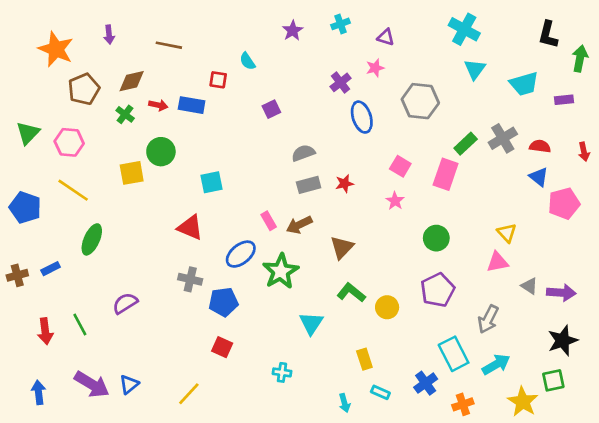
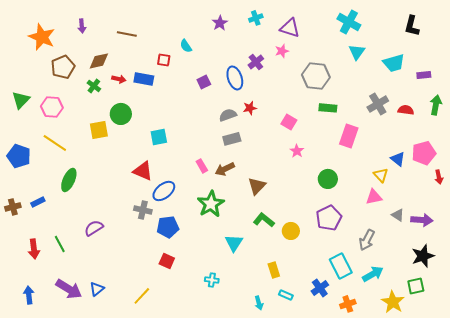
purple triangle: (386, 37) -> (290, 28), size x1.5
green arrow: (580, 59) -> (436, 105), moved
blue ellipse: (362, 117) -> (235, 78), moved
green rectangle: (466, 144) -> (328, 108), moved, turned 48
red arrow: (584, 152) -> (439, 177), moved
pink square: (400, 166) -> (289, 122), moved
pink rectangle: (446, 174) -> (349, 136), moved
blue triangle: (539, 177) -> (398, 159), moved
red star: (344, 184) -> (250, 108), moved
blue ellipse: (241, 254) -> (164, 191), moved

